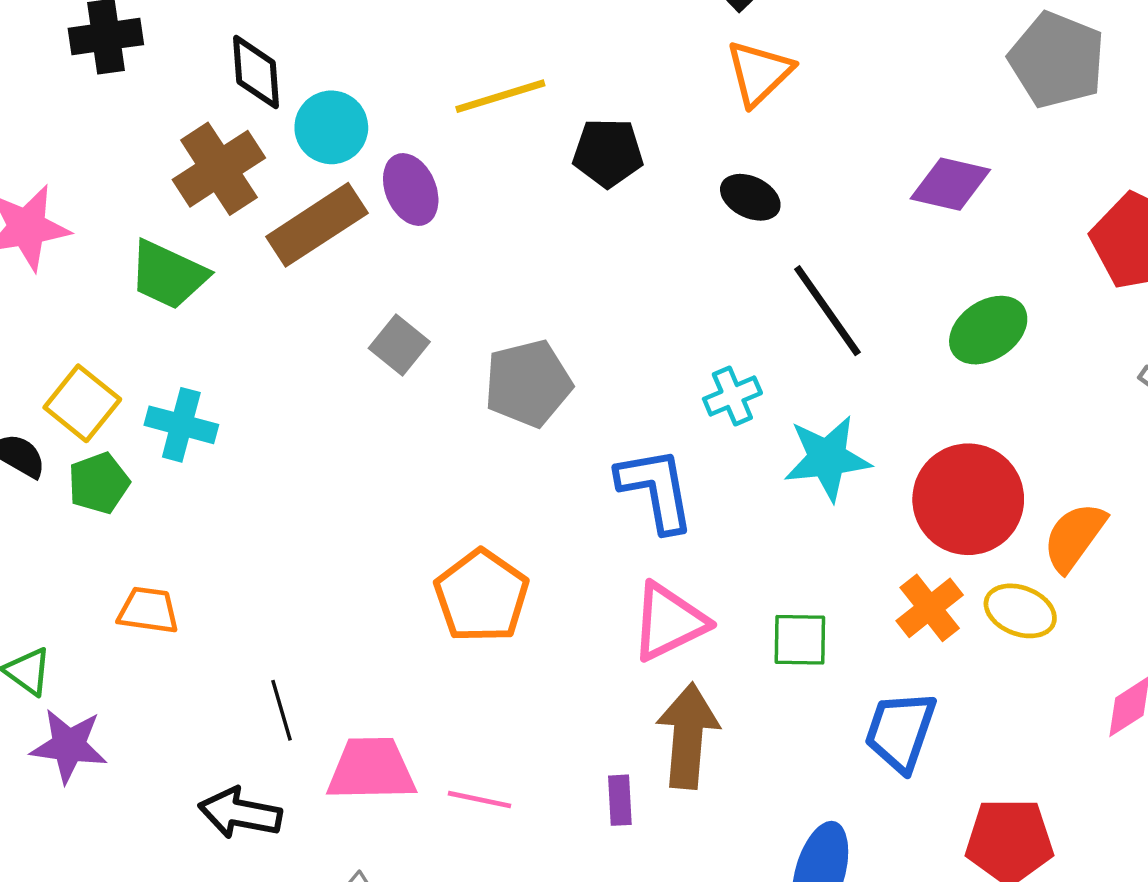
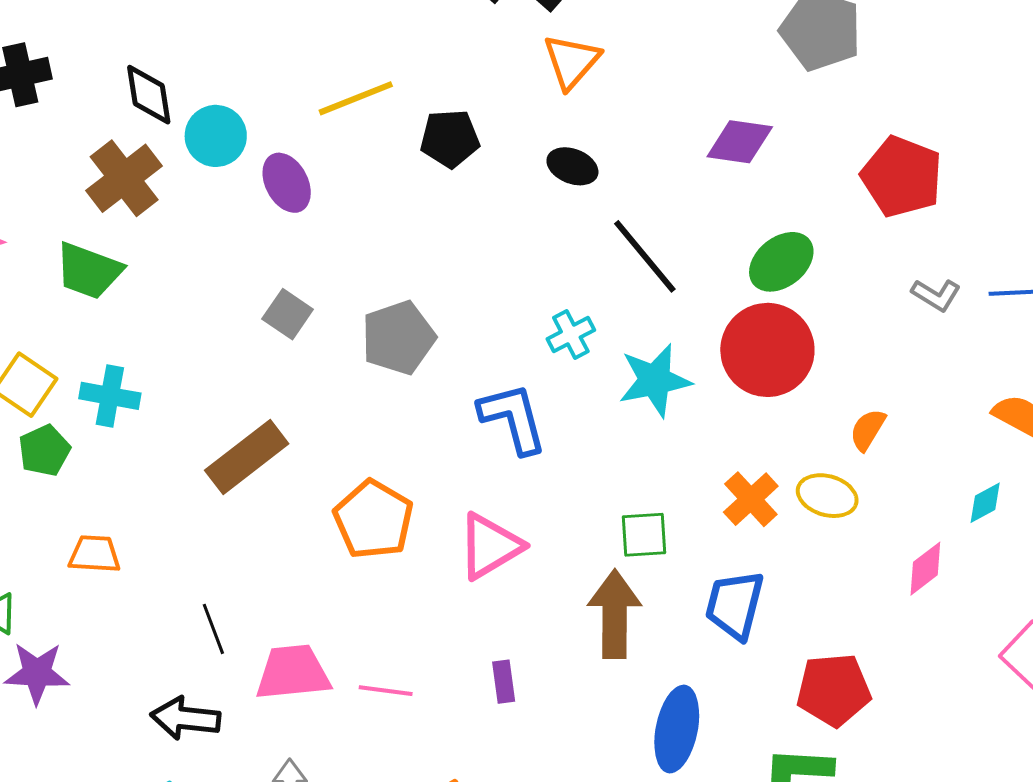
brown rectangle: (317, 225) -> (247, 457), moved
red circle: (968, 499) -> (767, 350), moved
orange semicircle: (1074, 537) -> (868, 430), size x0.7
pink triangle: (669, 622) -> (490, 546), moved
brown arrow: (688, 736) -> (615, 614), moved

